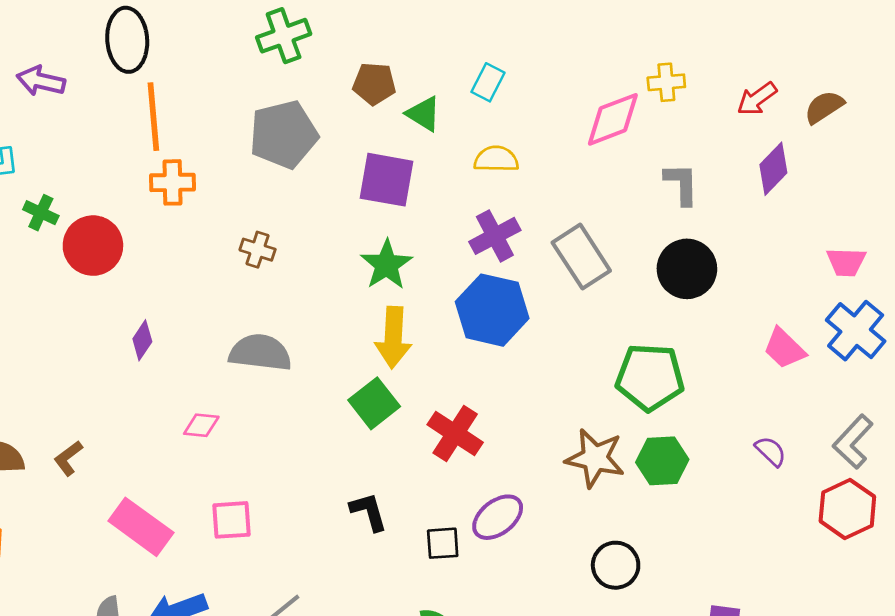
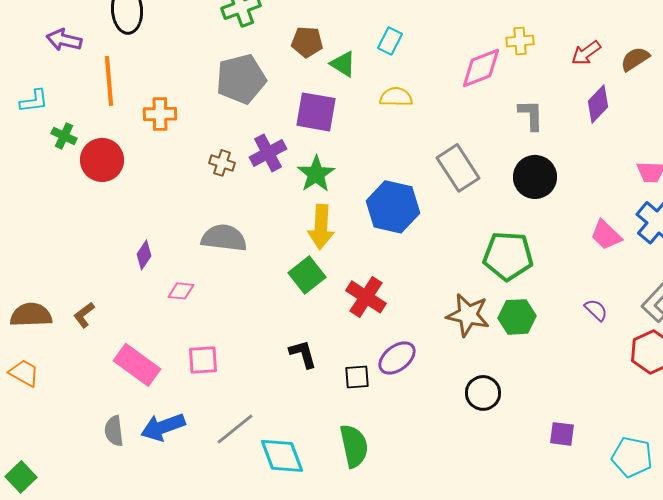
orange line: (153, 117) -> (109, 81), moved
purple cross: (495, 236) -> (268, 153), moved
purple diamond: (142, 340) -> (144, 255), moved

